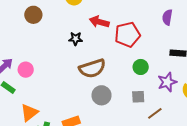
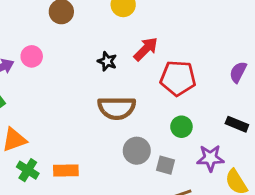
red arrow: (99, 22) -> (146, 49), turned 102
pink circle: (26, 70) -> (32, 56), moved
gray circle: (101, 95) -> (137, 151), moved

